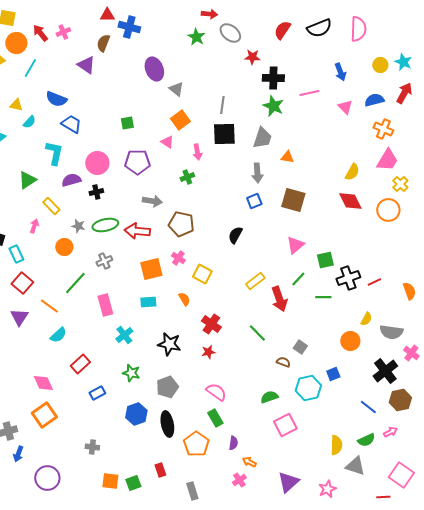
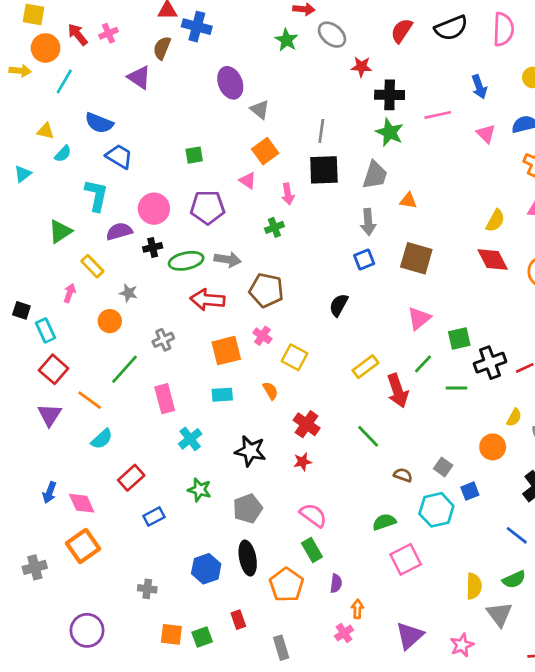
green ellipse: (105, 225) -> (186, 261), moved
gray square: (300, 347) -> (443, 467), moved
blue hexagon: (136, 414) -> (206, 569), moved
blue arrow: (18, 454) -> (50, 492), moved
orange arrow: (249, 462) -> (357, 609), turned 64
gray triangle: (355, 466) -> (499, 614), turned 35

